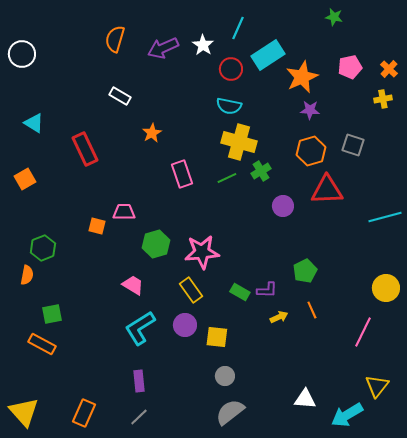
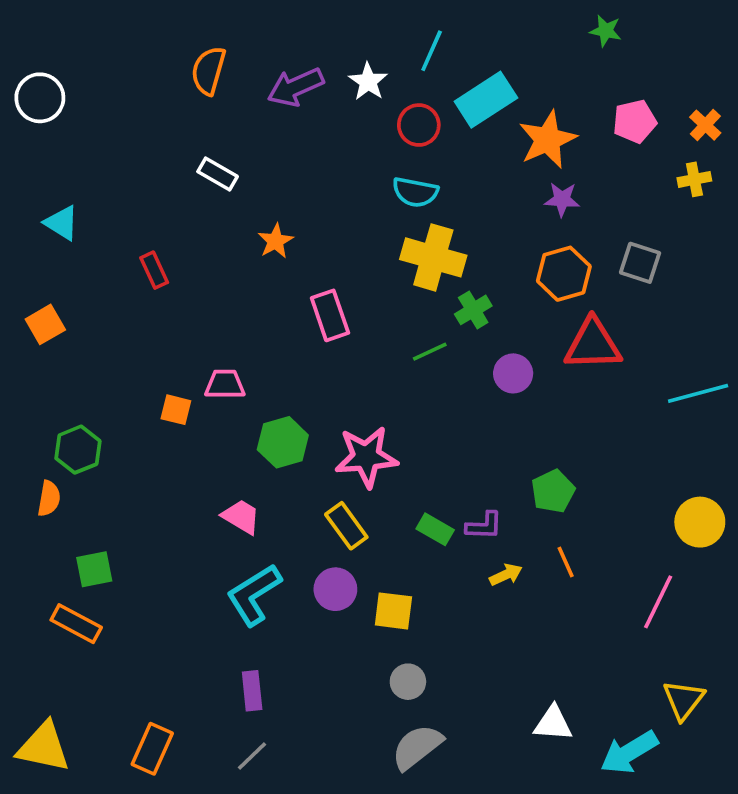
red rectangle: (85, 149) -> (154, 270), size x0.6
green line: (227, 178) -> (430, 352), moved
yellow triangle: (24, 412) -> (44, 747), turned -36

